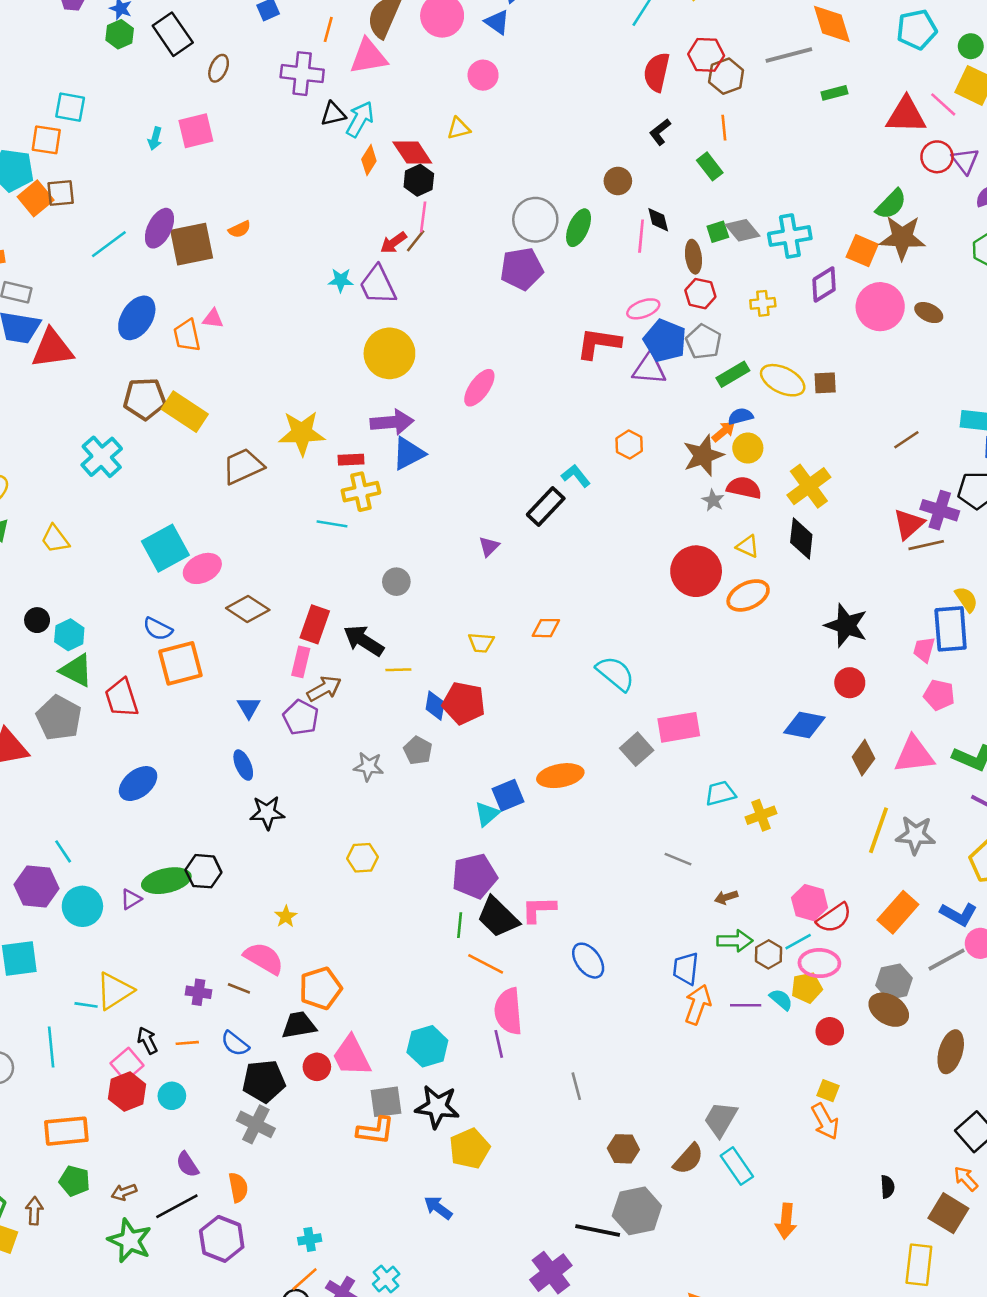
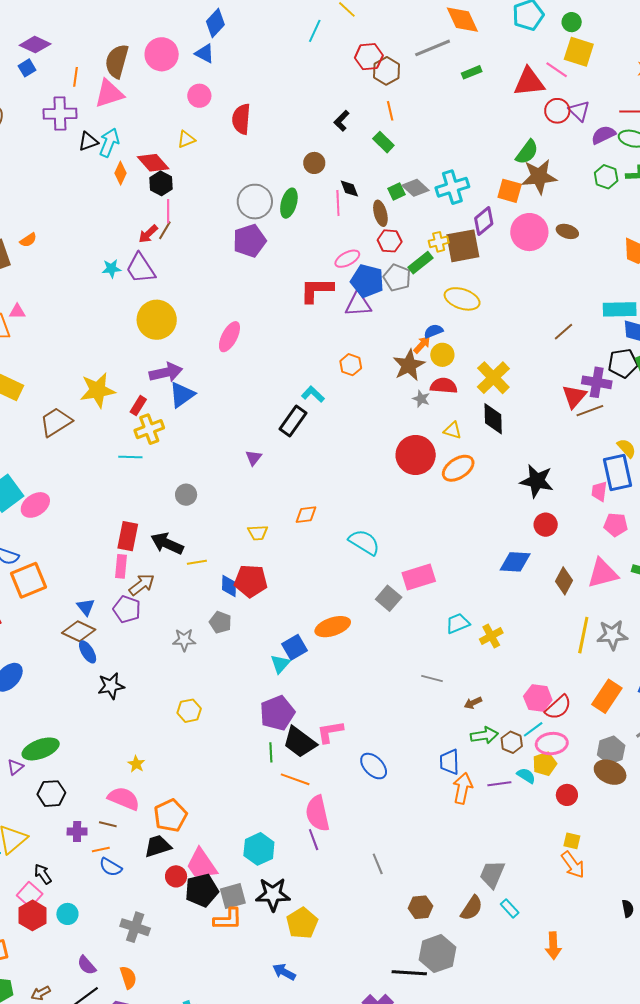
red semicircle: (657, 72) -> (241, 119), moved
green rectangle: (733, 374) -> (421, 263), moved
brown square: (825, 383) -> (463, 246), moved, size x1.8
red rectangle: (351, 460) -> (138, 406), turned -48
brown diamond: (248, 609) -> (79, 631), moved
black hexagon: (203, 871) -> (51, 794), moved
orange line: (187, 1043) -> (101, 850), moved
black pentagon: (264, 1081) -> (202, 890), moved
cyan rectangle: (737, 1166) -> (510, 908), size x0.7

